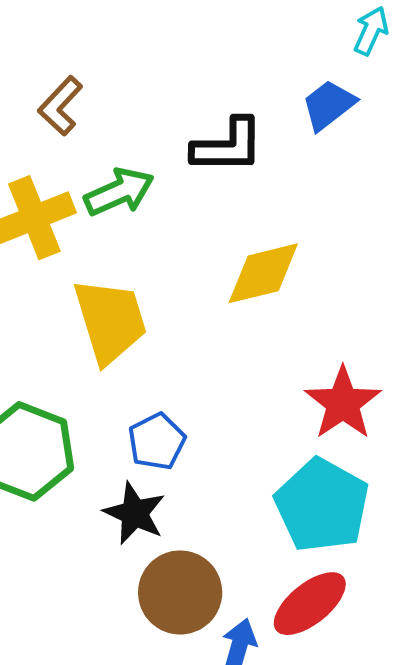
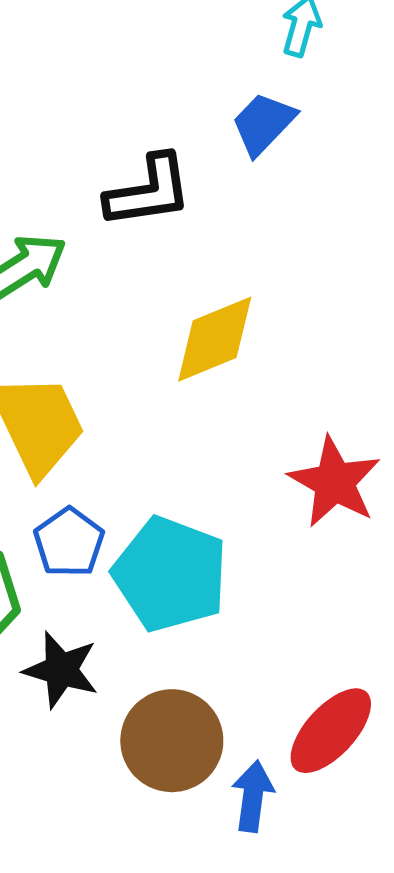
blue pentagon: (157, 441) -> (69, 542), moved
cyan pentagon: (322, 505) -> (170, 574), moved
black star: (135, 513) -> (61, 670), moved

